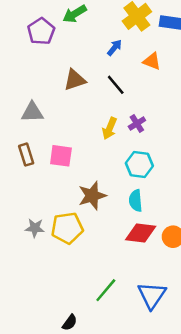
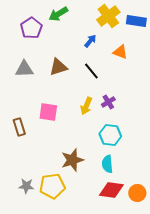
gray triangle: (32, 112) -> (24, 69), moved
pink square: (61, 156) -> (48, 112), moved

